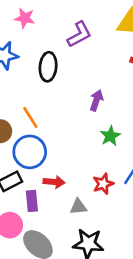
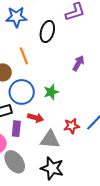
orange line: (30, 117) -> (24, 56), moved
green star: (110, 136) -> (51, 92), moved
gray triangle: (78, 207) -> (50, 139), size x1.5

